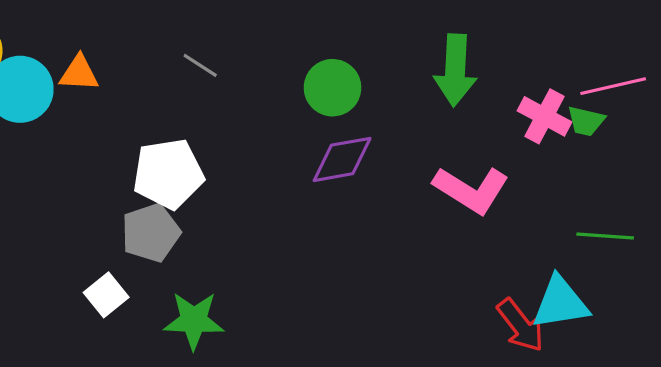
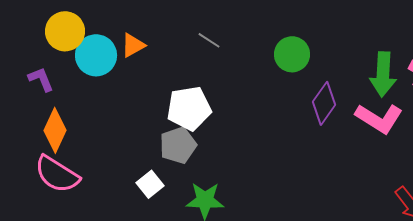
green arrow: (455, 70) -> (383, 74), moved
orange triangle: (79, 73) -> (133, 45), turned -32
purple diamond: (342, 159) -> (324, 103), moved, turned -45

